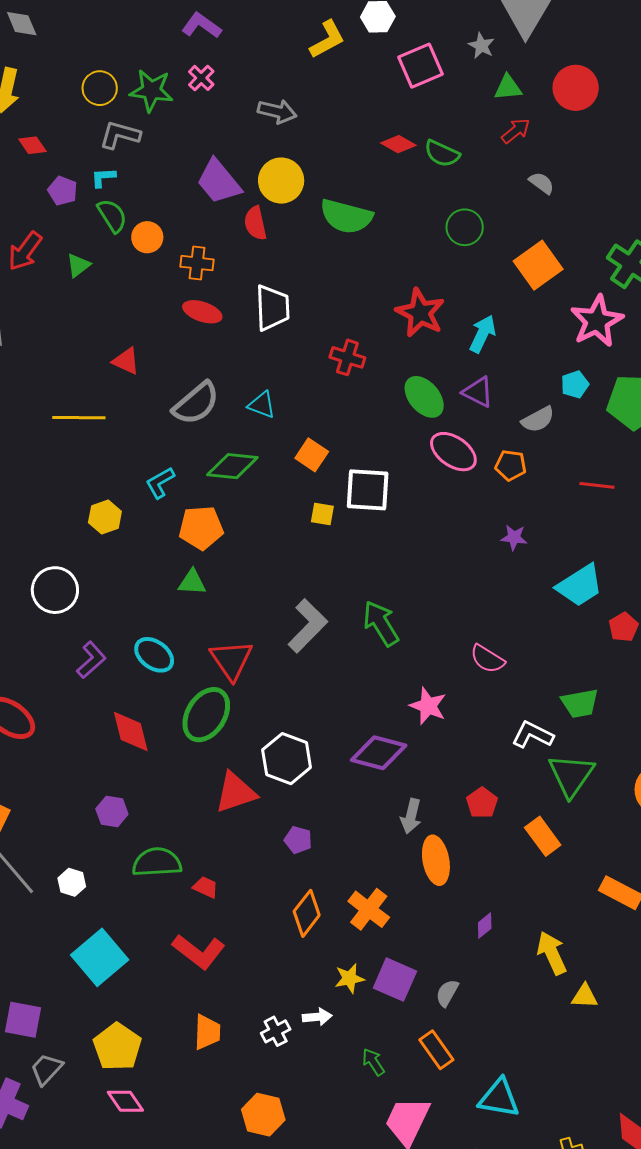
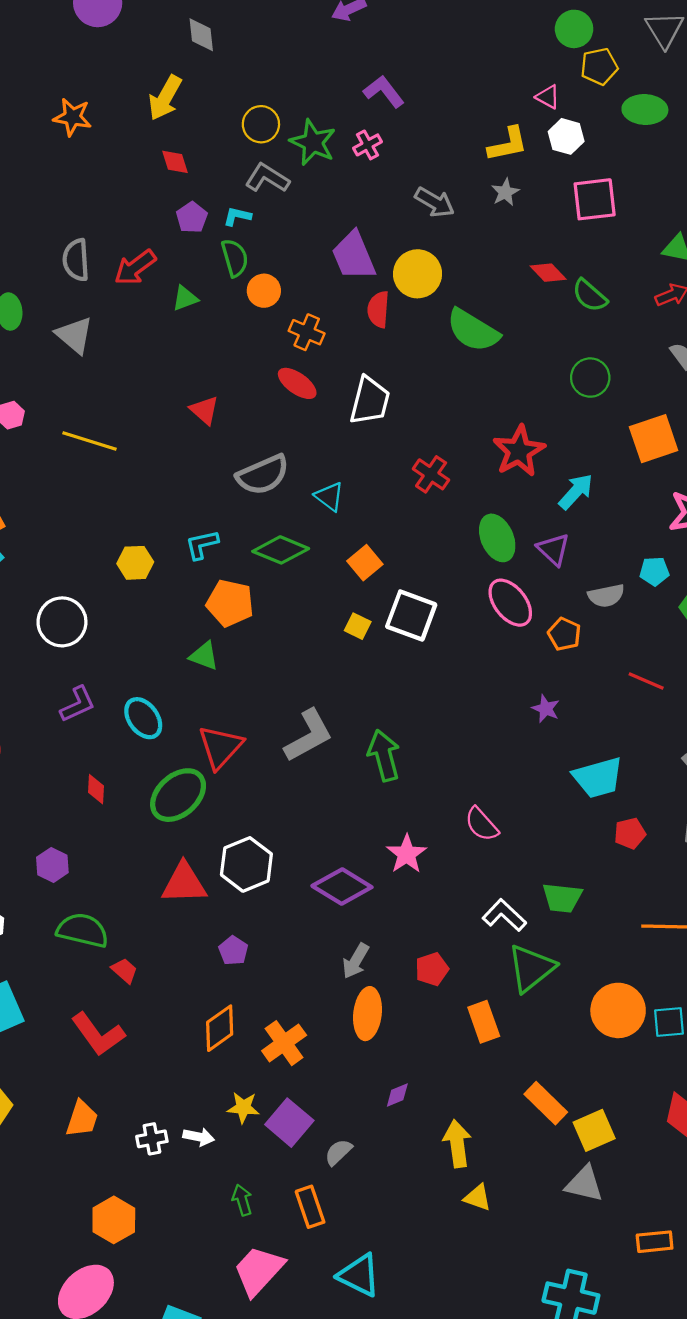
gray star: (481, 46) -> (505, 192), moved
yellow line: (79, 418) -> (89, 441), moved
red diamond: (131, 731) -> (96, 789), size x0.6

